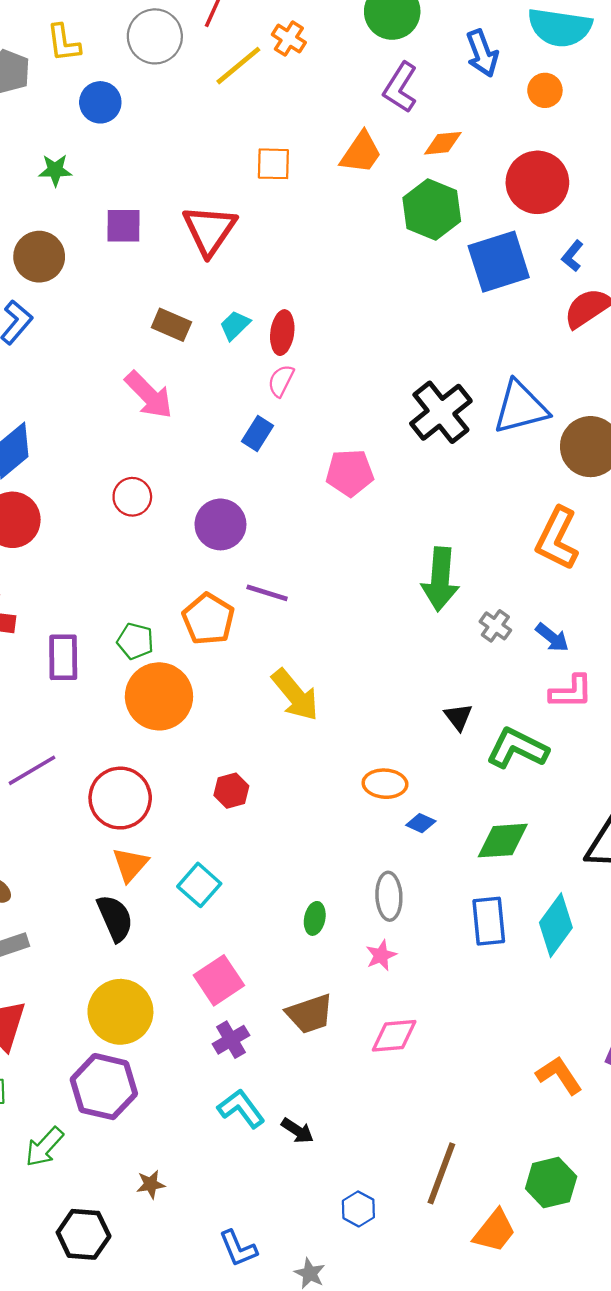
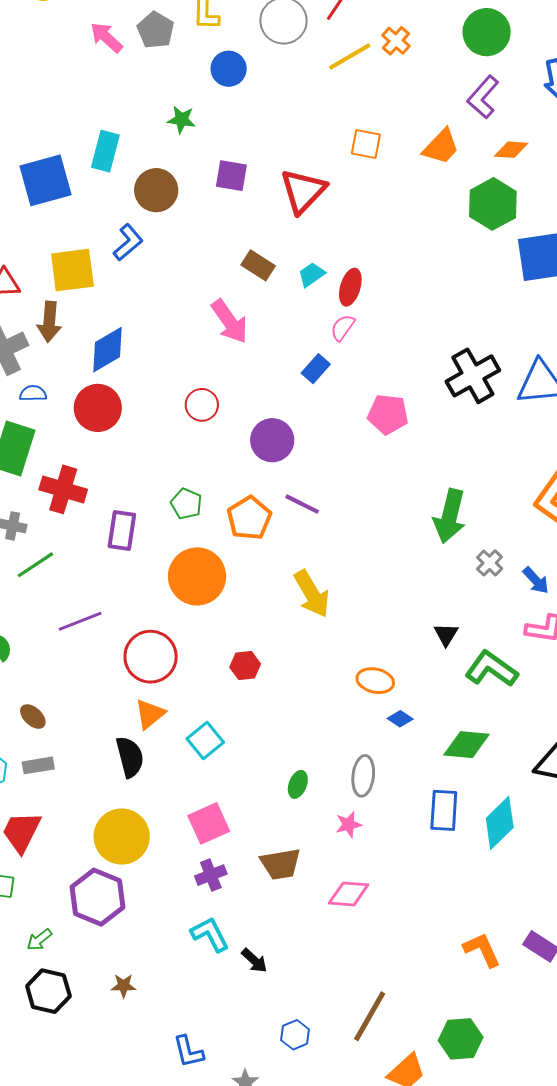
green pentagon: (135, 641) -> (186, 504), moved
green arrow: (44, 1147) -> (39, 940), size x0.7
black hexagon: (84, 1234) -> (48, 991), moved

